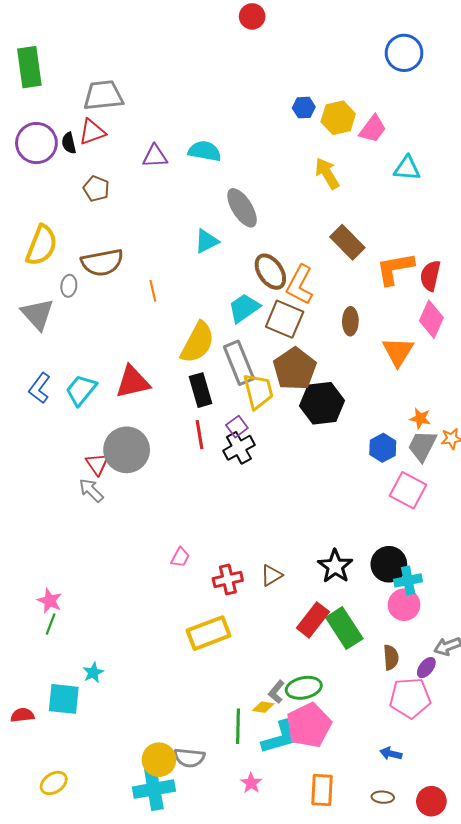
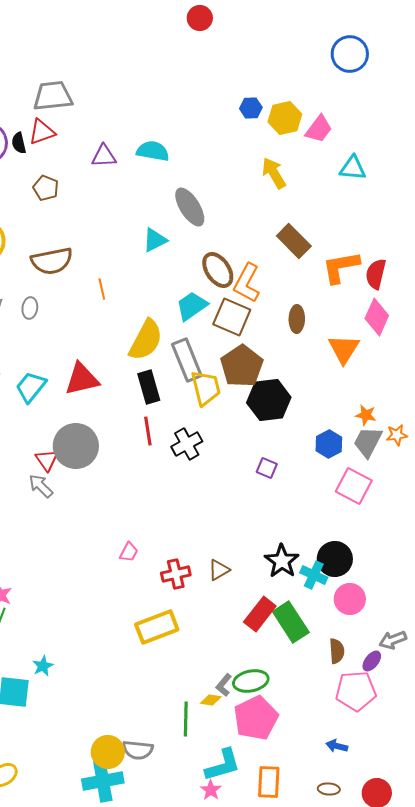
gray ellipse: (69, 286) -> (30, 308), moved
purple square: (237, 427) -> (267, 468), moved, turned -30
cyan cross: (408, 580) -> (314, 575), moved, turned 36
cyan L-shape: (279, 737) -> (223, 765), moved
pink star: (251, 783) -> (211, 790), moved

